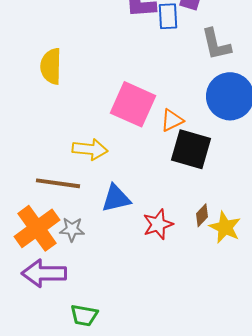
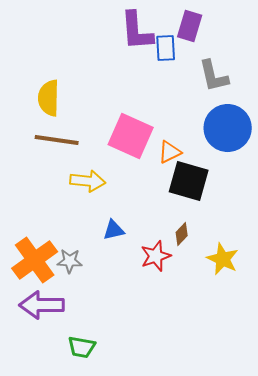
brown line: (58, 183) -> (57, 140), moved
blue triangle: (116, 198) -> (114, 230), size x0.7
brown diamond: (202, 215) -> (182, 234), moved

